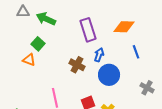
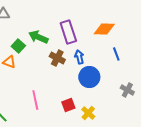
green arrow: (46, 19) -> (38, 37), moved
blue arrow: (99, 55) -> (79, 57), turned -32
brown cross: (77, 65) -> (57, 58), moved

